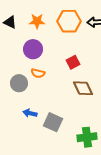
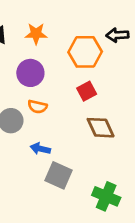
orange hexagon: (69, 21) -> (85, 52), moved
blue arrow: (30, 113) -> (40, 149), moved
green cross: (87, 137) -> (106, 196), turned 30

